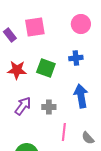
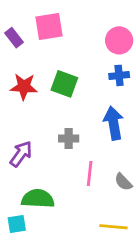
pink circle: (81, 24) -> (119, 40), moved
blue cross: (76, 58) -> (119, 75), moved
purple arrow: (23, 106) -> (21, 154), moved

